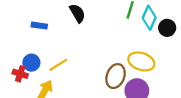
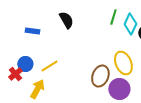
yellow ellipse: (141, 61) -> (123, 63), turned 50
red cross: (20, 74) -> (15, 74), turned 32

